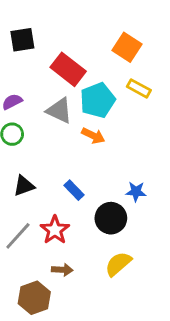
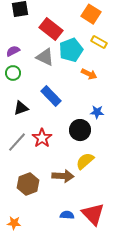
orange arrow: (93, 136) -> (89, 74), moved
blue rectangle: (74, 190) -> (51, 96), moved, size x1.5
brown arrow: (62, 270) -> (63, 176), moved, size x1.5

